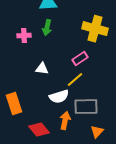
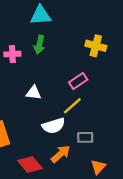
yellow cross: (95, 29) -> (96, 46), size x0.7
gray rectangle: (86, 107) -> (85, 137), size x0.6
orange arrow: (65, 121) -> (61, 154), turned 36

